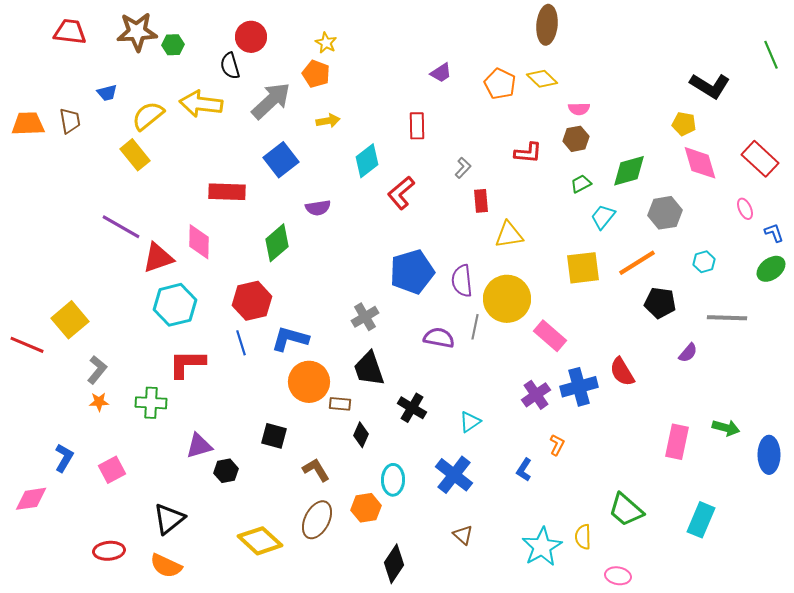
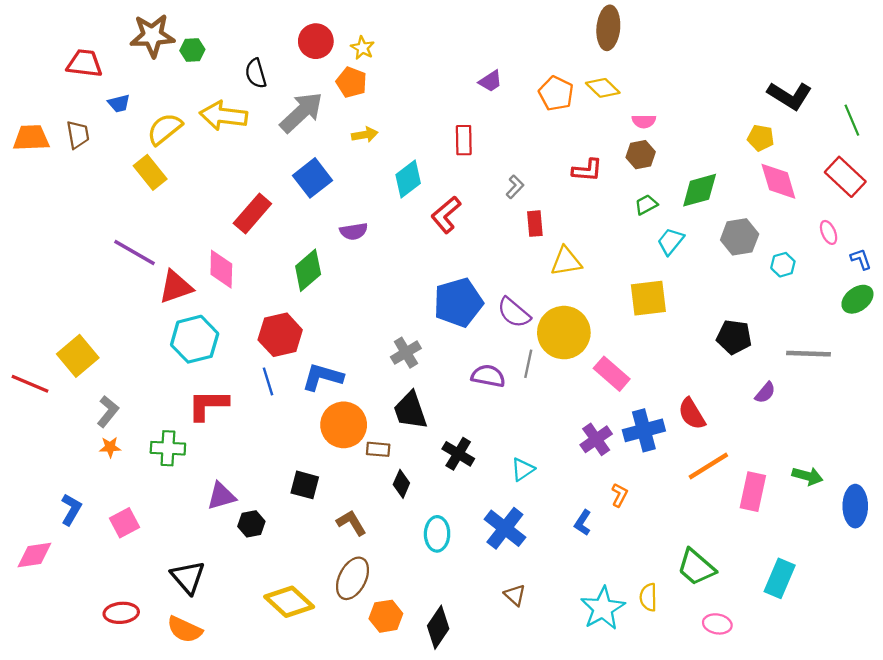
red trapezoid: (70, 32) -> (84, 63), moved
red circle: (251, 37) -> (316, 41), moved
green line: (771, 55) -> (852, 120), moved
red rectangle: (227, 192) -> (252, 214), turned -51
cyan hexagon: (704, 262) -> (783, 265), moved
orange line: (637, 263) -> (708, 466), moved
purple semicircle: (462, 281) -> (514, 313), turned -44
orange hexagon: (366, 508) -> (386, 616), moved
black triangle: (169, 519) -> (188, 577), turned -32
pink ellipse: (618, 576) -> (717, 624), moved

